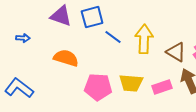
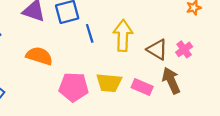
blue line: (113, 37) -> (90, 33), turned 36
pink rectangle: (162, 87) -> (142, 87), turned 42

